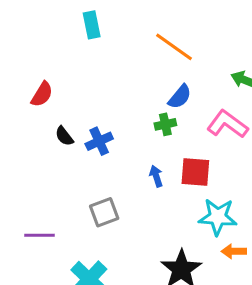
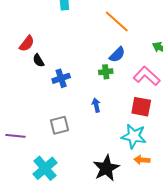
black semicircle: (64, 136) -> (38, 60), moved
red square: (195, 172) -> (141, 107), moved

